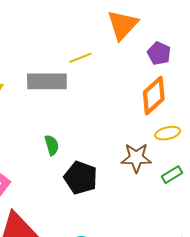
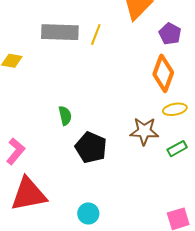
yellow line: (80, 58) -> (96, 35), turned -50
gray rectangle: (47, 81) -> (60, 32), moved
orange diamond: (154, 96) -> (163, 73), turned -30

